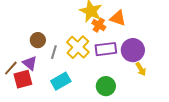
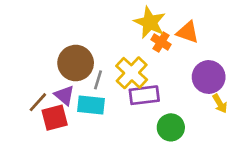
brown circle: (38, 40) -> (76, 63), size x1.6
purple rectangle: (106, 49) -> (144, 95), moved
cyan rectangle: (61, 81) -> (91, 105), moved, turned 36

